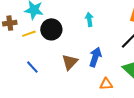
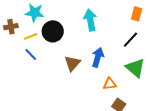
cyan arrow: (89, 19) -> (90, 20), size x1.5
blue line: (32, 67) -> (31, 55), moved

